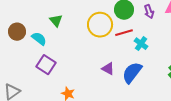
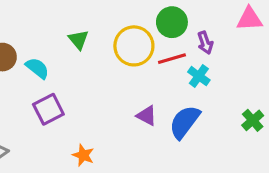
purple arrow: (149, 12) -> (205, 43), moved
green triangle: (56, 21) -> (78, 40), moved
purple square: (46, 65) -> (48, 109), turned 30

